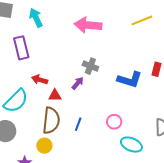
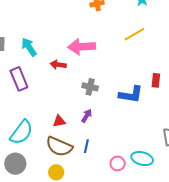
red arrow: (40, 80) -> (58, 65), moved
purple arrow: (78, 83) -> (87, 116), moved
brown semicircle: (51, 121) -> (59, 146), turned 116
pink circle: (114, 122) -> (118, 163), moved

